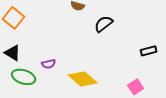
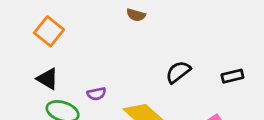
black semicircle: (104, 24) -> (178, 72), moved

